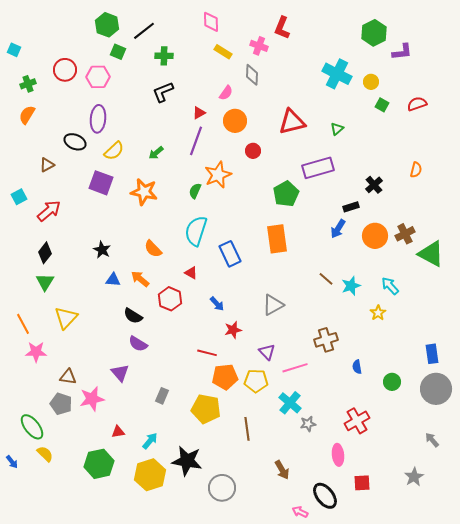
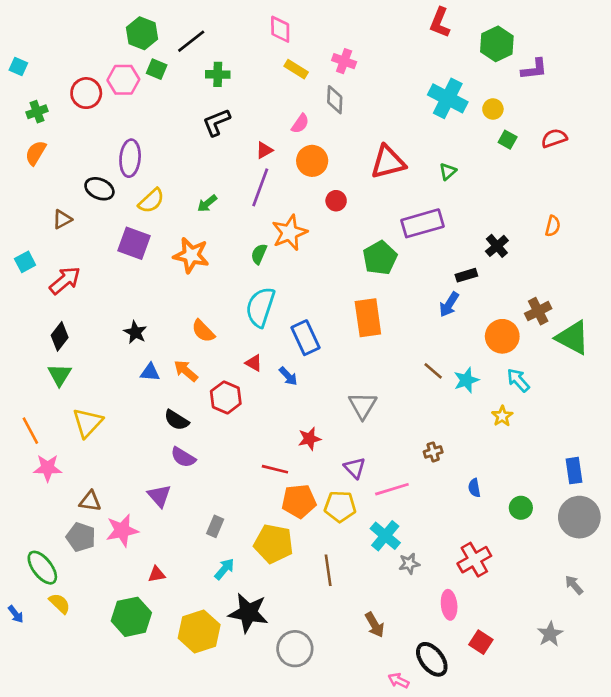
red L-shape: (282, 28) -> (440, 23), moved
pink hexagon: (98, 77) -> (123, 80), moved
orange circle: (375, 236) -> (502, 336), moved
blue arrow: (217, 304) -> (288, 376), moved
gray triangle: (273, 305) -> (363, 405), turned -30
brown cross: (326, 340) -> (433, 452), size x0.6
cyan arrow: (150, 441) -> (224, 569), moved
red square: (362, 483) -> (481, 642), turned 36

